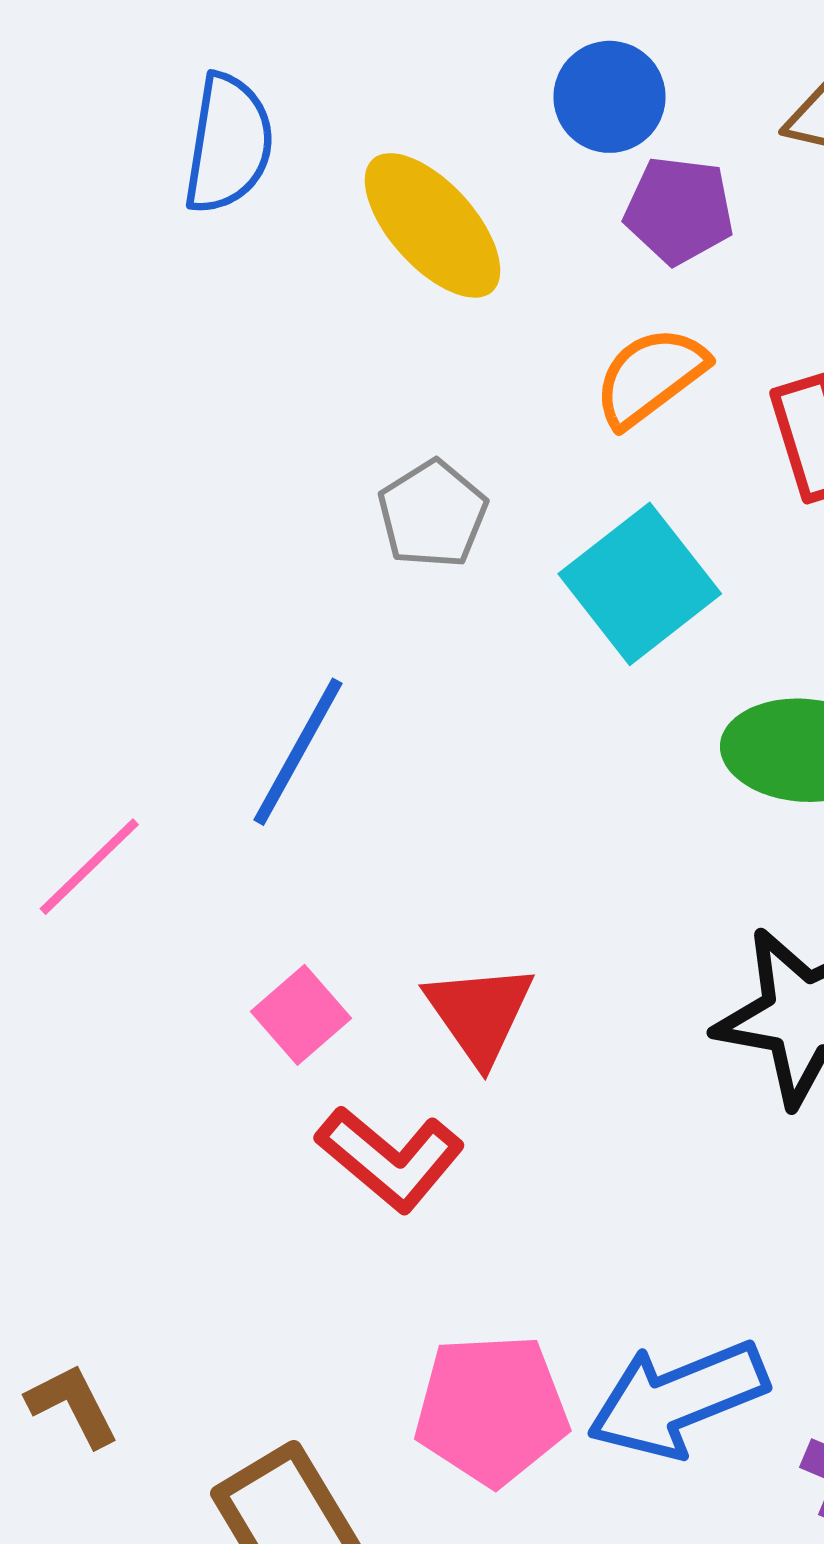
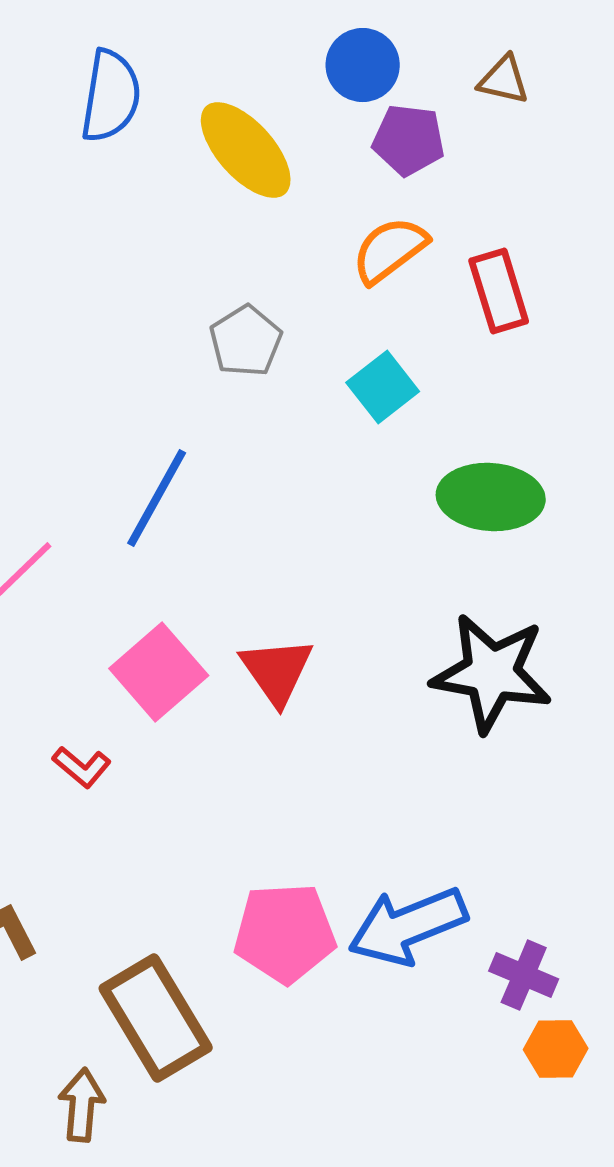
cyan square: (640, 584) -> (383, 387), size x0.7
pink square: (301, 1015) -> (159, 672), size x1.5
red L-shape: (390, 1159) -> (82, 767), moved, size x0.6

